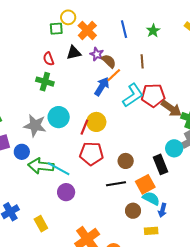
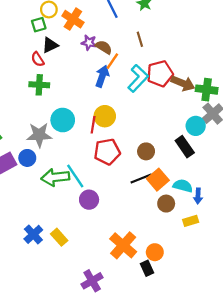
black triangle: (74, 53) -> (50, 45), moved
blue circle: (22, 152) -> (27, 158), moved
cyan line: (59, 169) -> (75, 176), turned 40
orange square: (145, 184) -> (158, 180), moved
yellow rectangle: (41, 224) -> (59, 237), moved

